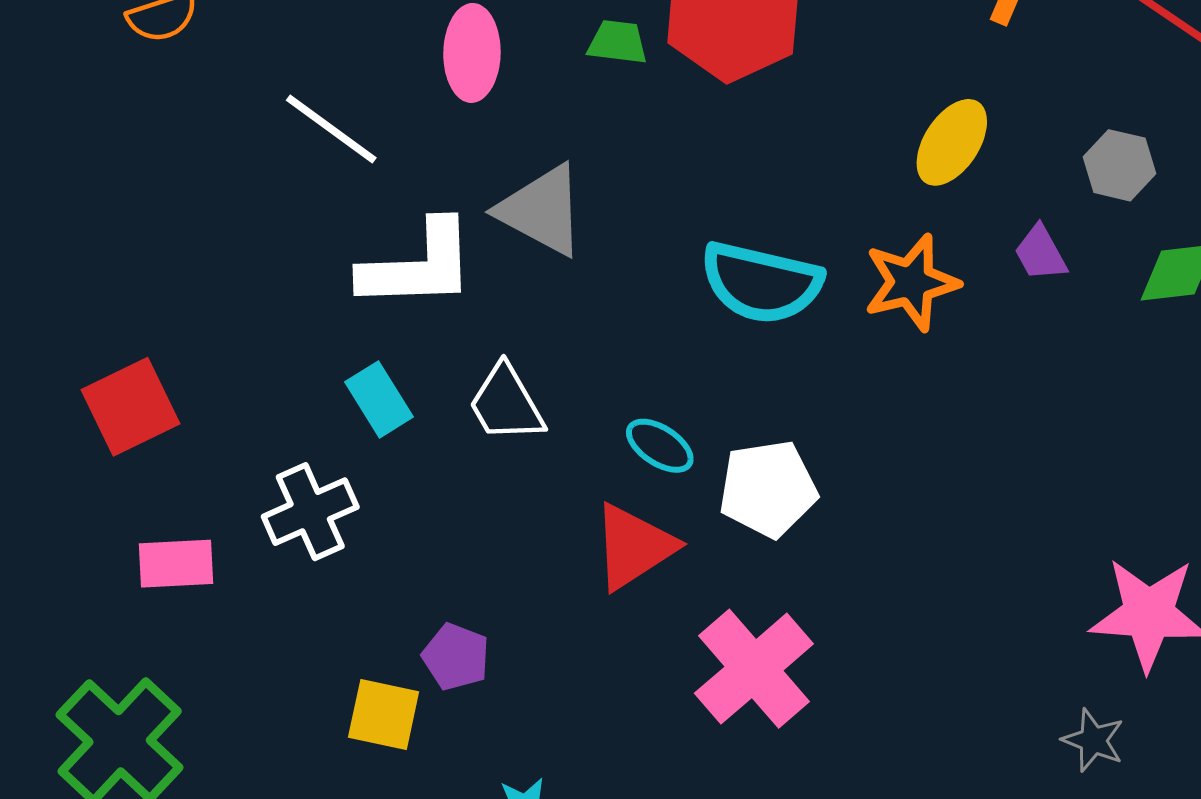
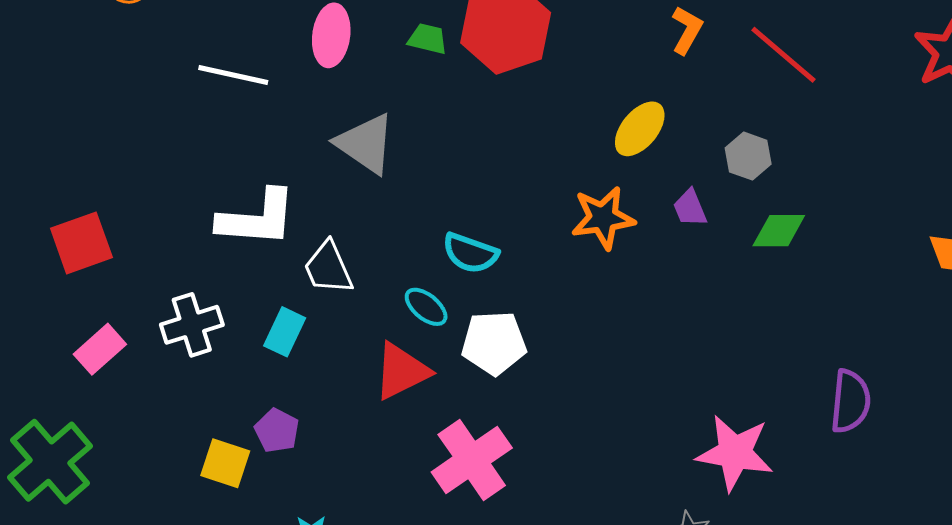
white line: (331, 129) -> (233, 75), turned -30
white L-shape: (418, 265) -> (257, 218), moved
cyan semicircle: (761, 283) -> (470, 253), moved, size x0.7
cyan rectangle: (379, 399) -> (285, 332), moved, turned 51
pink rectangle: (176, 564) -> (100, 349), turned -45

